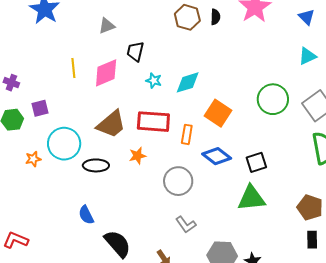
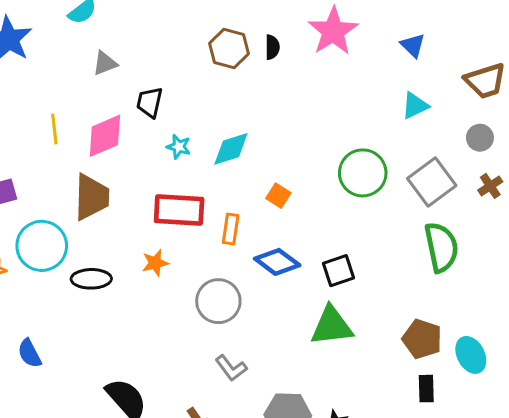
orange square: (218, 113) -> (278, 196), size x0.6
brown trapezoid: (111, 124) -> (92, 197), moved, turned -48
blue semicircle: (86, 215) -> (29, 353), moved

